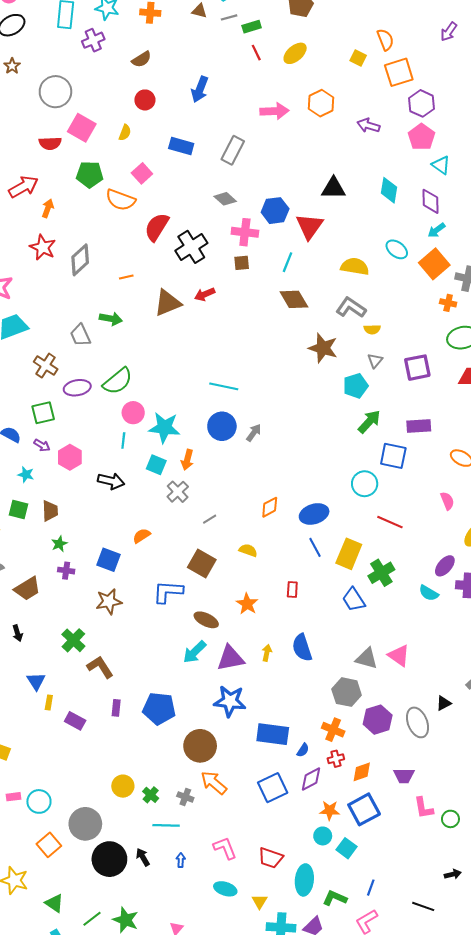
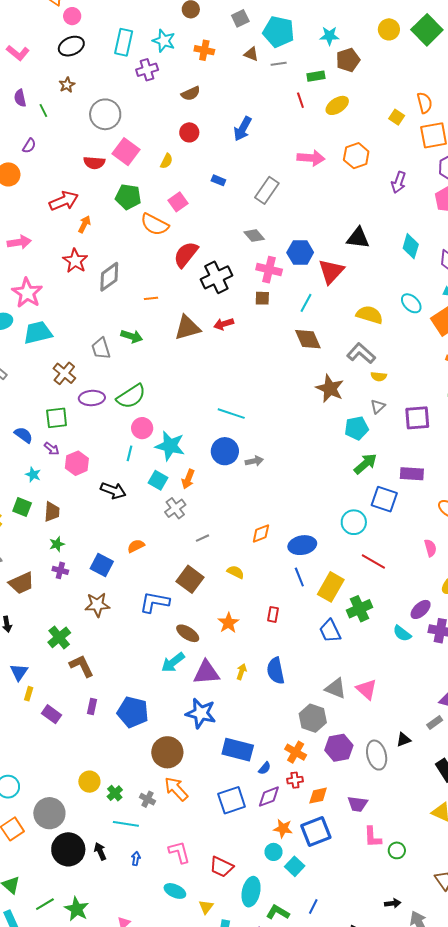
green rectangle: (252, 27) -> (316, 76), moved
purple arrow: (368, 125) -> (399, 182), turned -95
blue rectangle: (181, 146) -> (218, 180), size x0.6
gray arrow: (254, 433) -> (254, 461), turned 36

